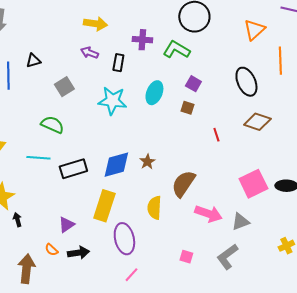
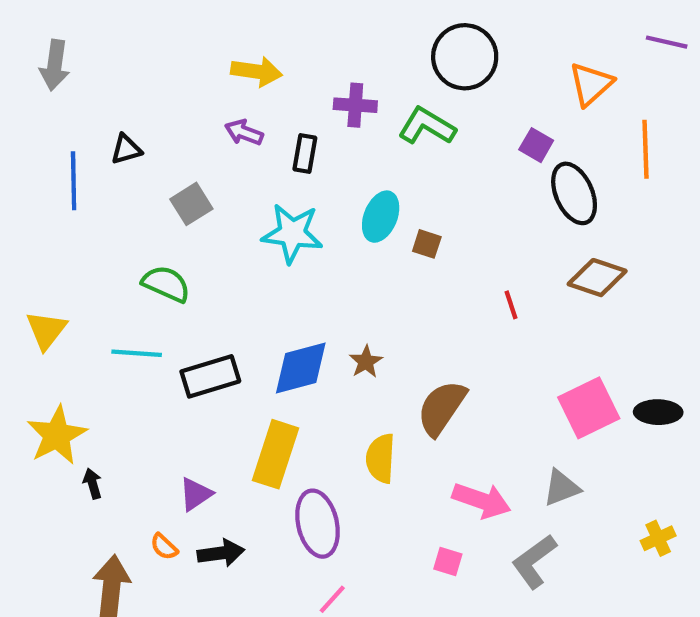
purple square: (193, 84) -> (536, 145), moved
brown square: (187, 108) -> (427, 244), moved
pink arrow: (208, 214) -> (482, 500), moved

